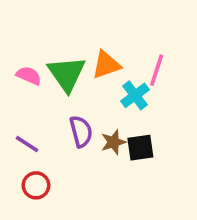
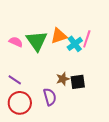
cyan cross: (135, 95) -> (75, 44), moved
purple semicircle: (81, 131) -> (50, 97), moved
red circle: (36, 185) -> (20, 103), size x1.5

